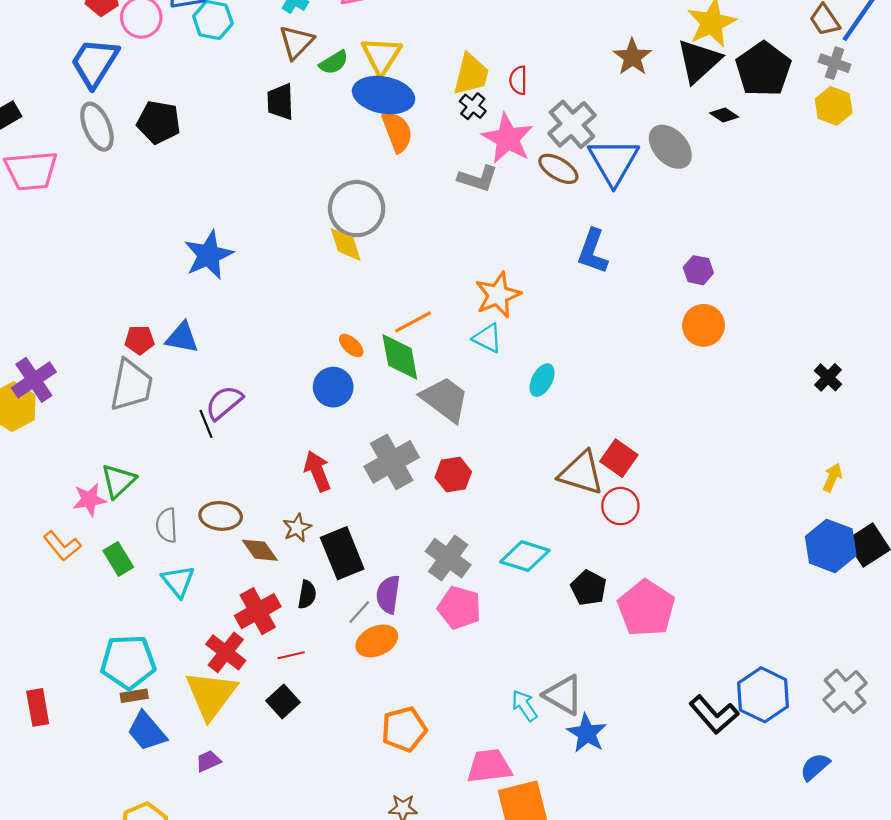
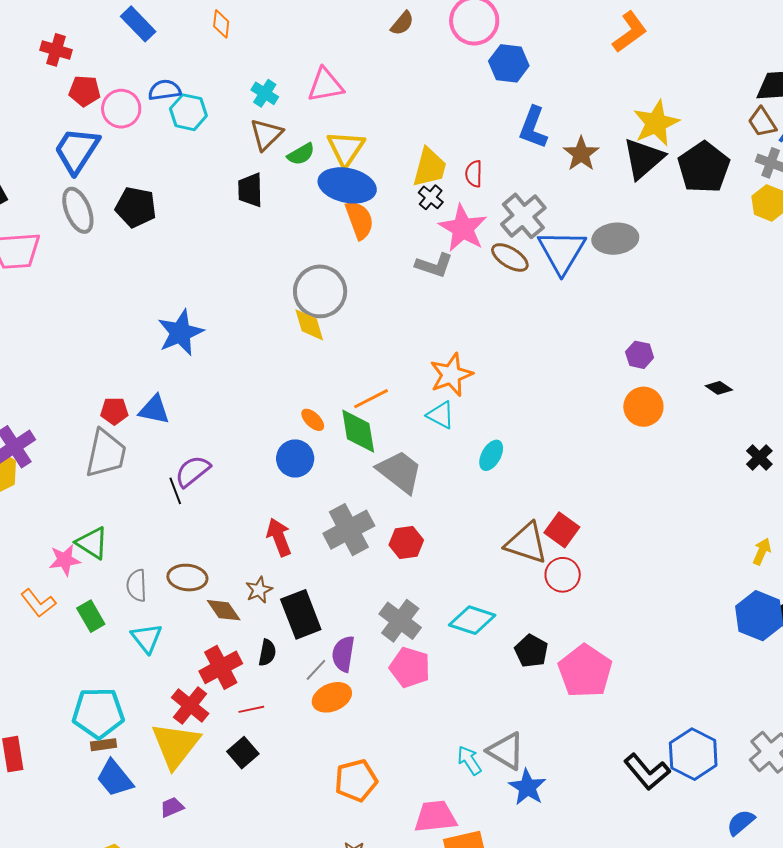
black diamond: (724, 115) -> (719, 388), moved
gray ellipse: (670, 147) -> (615, 239), turned -54
blue L-shape: (593, 251) -> (533, 128), moved
green triangle: (118, 481) -> (92, 543), turned -45

